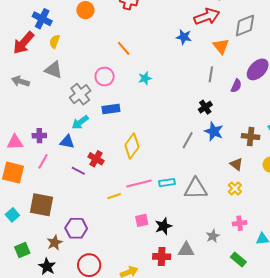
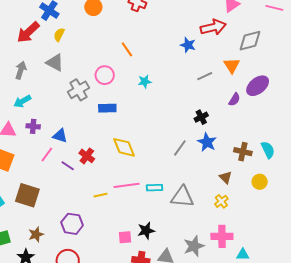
orange triangle: (221, 46) -> (232, 65), moved
gray line: (211, 74) -> (205, 76), moved, turned 49
gray arrow: (21, 81) -> (21, 70), turned 84
cyan arrow: (80, 122) -> (22, 101), moved
yellow diamond: (132, 146) -> (124, 147), turned -65
pink line: (43, 161) -> (47, 155), moved
pink square: (142, 220) -> (125, 237), moved
pink cross: (240, 223) -> (222, 236), size x1.5
purple hexagon: (76, 228) -> (72, 224), moved
gray star: (213, 236) -> (194, 246), size x1.5

